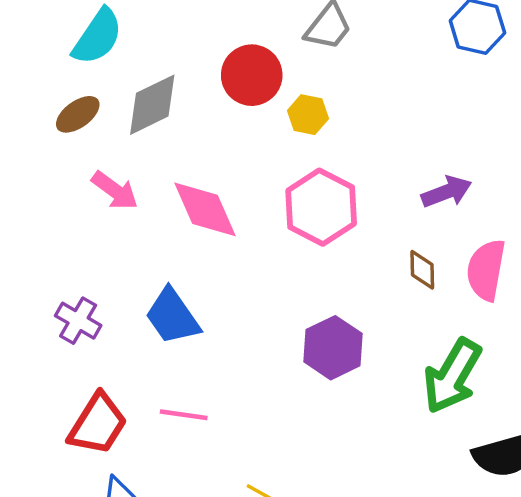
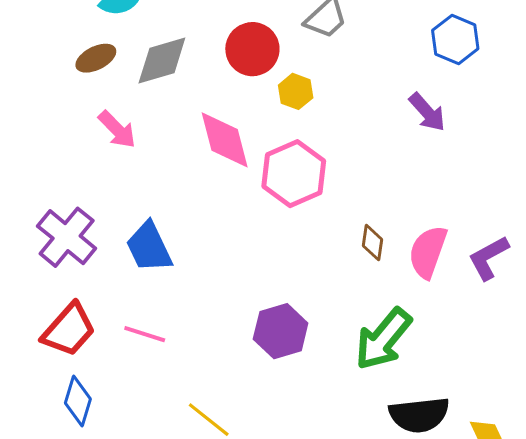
purple arrow: (447, 192) -> (427, 112), moved, turned 60
pink diamond: (205, 209) -> (225, 140), moved
purple cross: (78, 321) -> (67, 237), size x1.5
purple hexagon: (333, 348) -> (281, 331), moved

